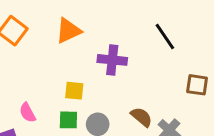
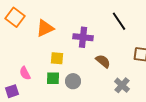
orange triangle: (68, 31) -> (45, 28), moved
brown semicircle: (141, 117) -> (103, 61), moved

